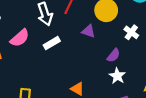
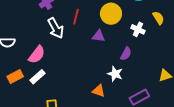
white rectangle: (52, 43) -> (37, 77), moved
white star: (117, 76) -> (115, 74), moved

